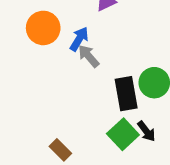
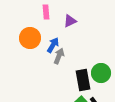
gray arrow: (89, 56) -> (59, 56), turned 63

